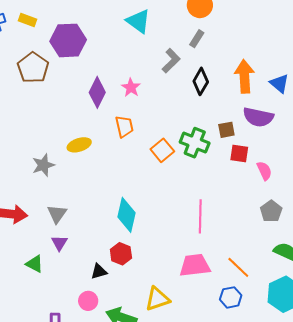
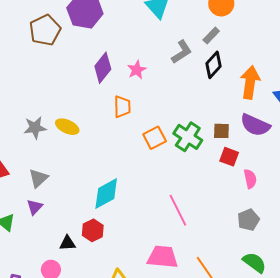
black diamond: (201, 81) -> (214, 65), moved
yellow ellipse: (79, 145) -> (67, 127), moved, turned 30
cyan diamond: (127, 215) -> (106, 194), turned 36
pink line: (200, 216) -> (178, 210), turned -40

